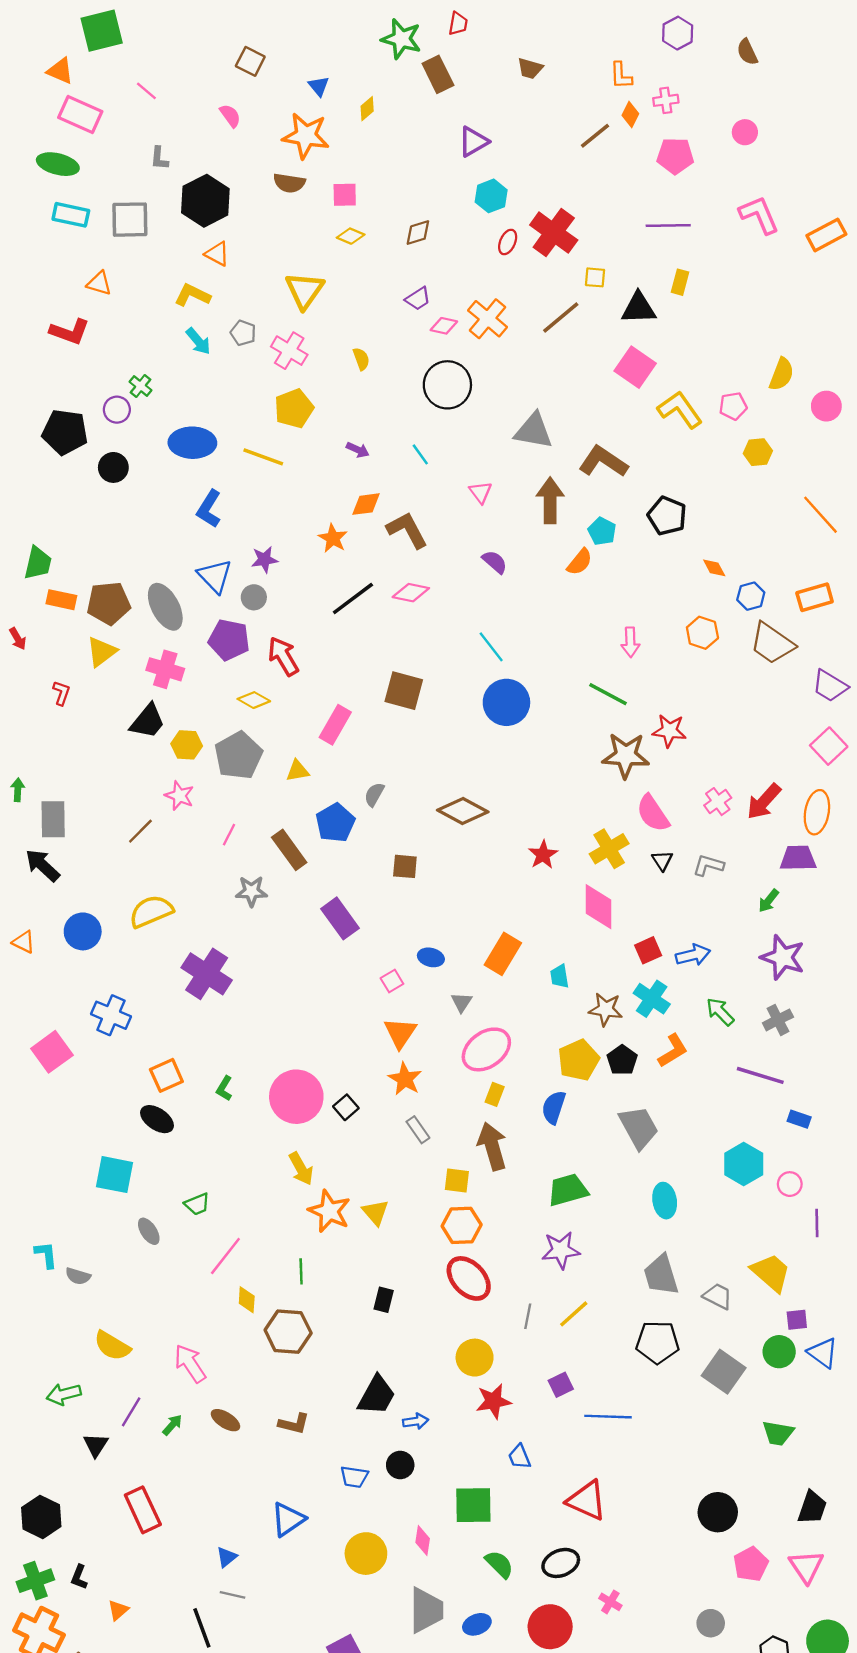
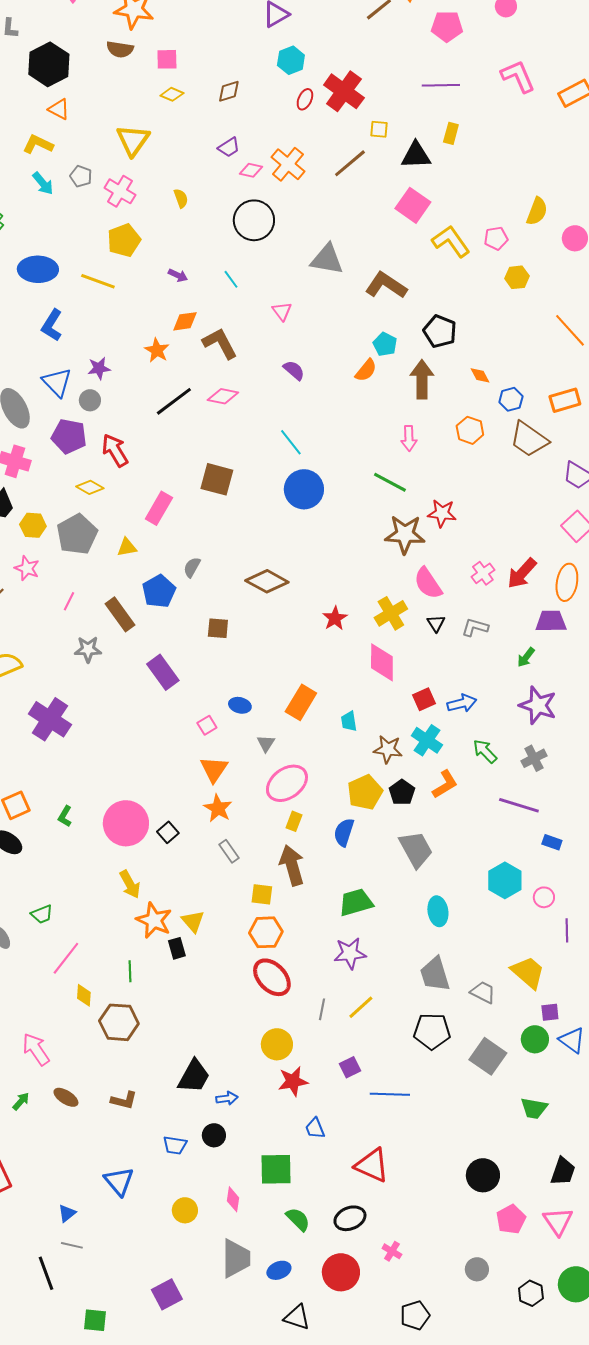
brown arrow: (550, 501) -> (422, 379), moved
black rectangle: (384, 1300) -> (177, 948), moved, turned -30
blue triangle: (288, 1519) -> (119, 1181), turned -36
yellow circle: (366, 1554) -> (185, 1210), size x0.7

